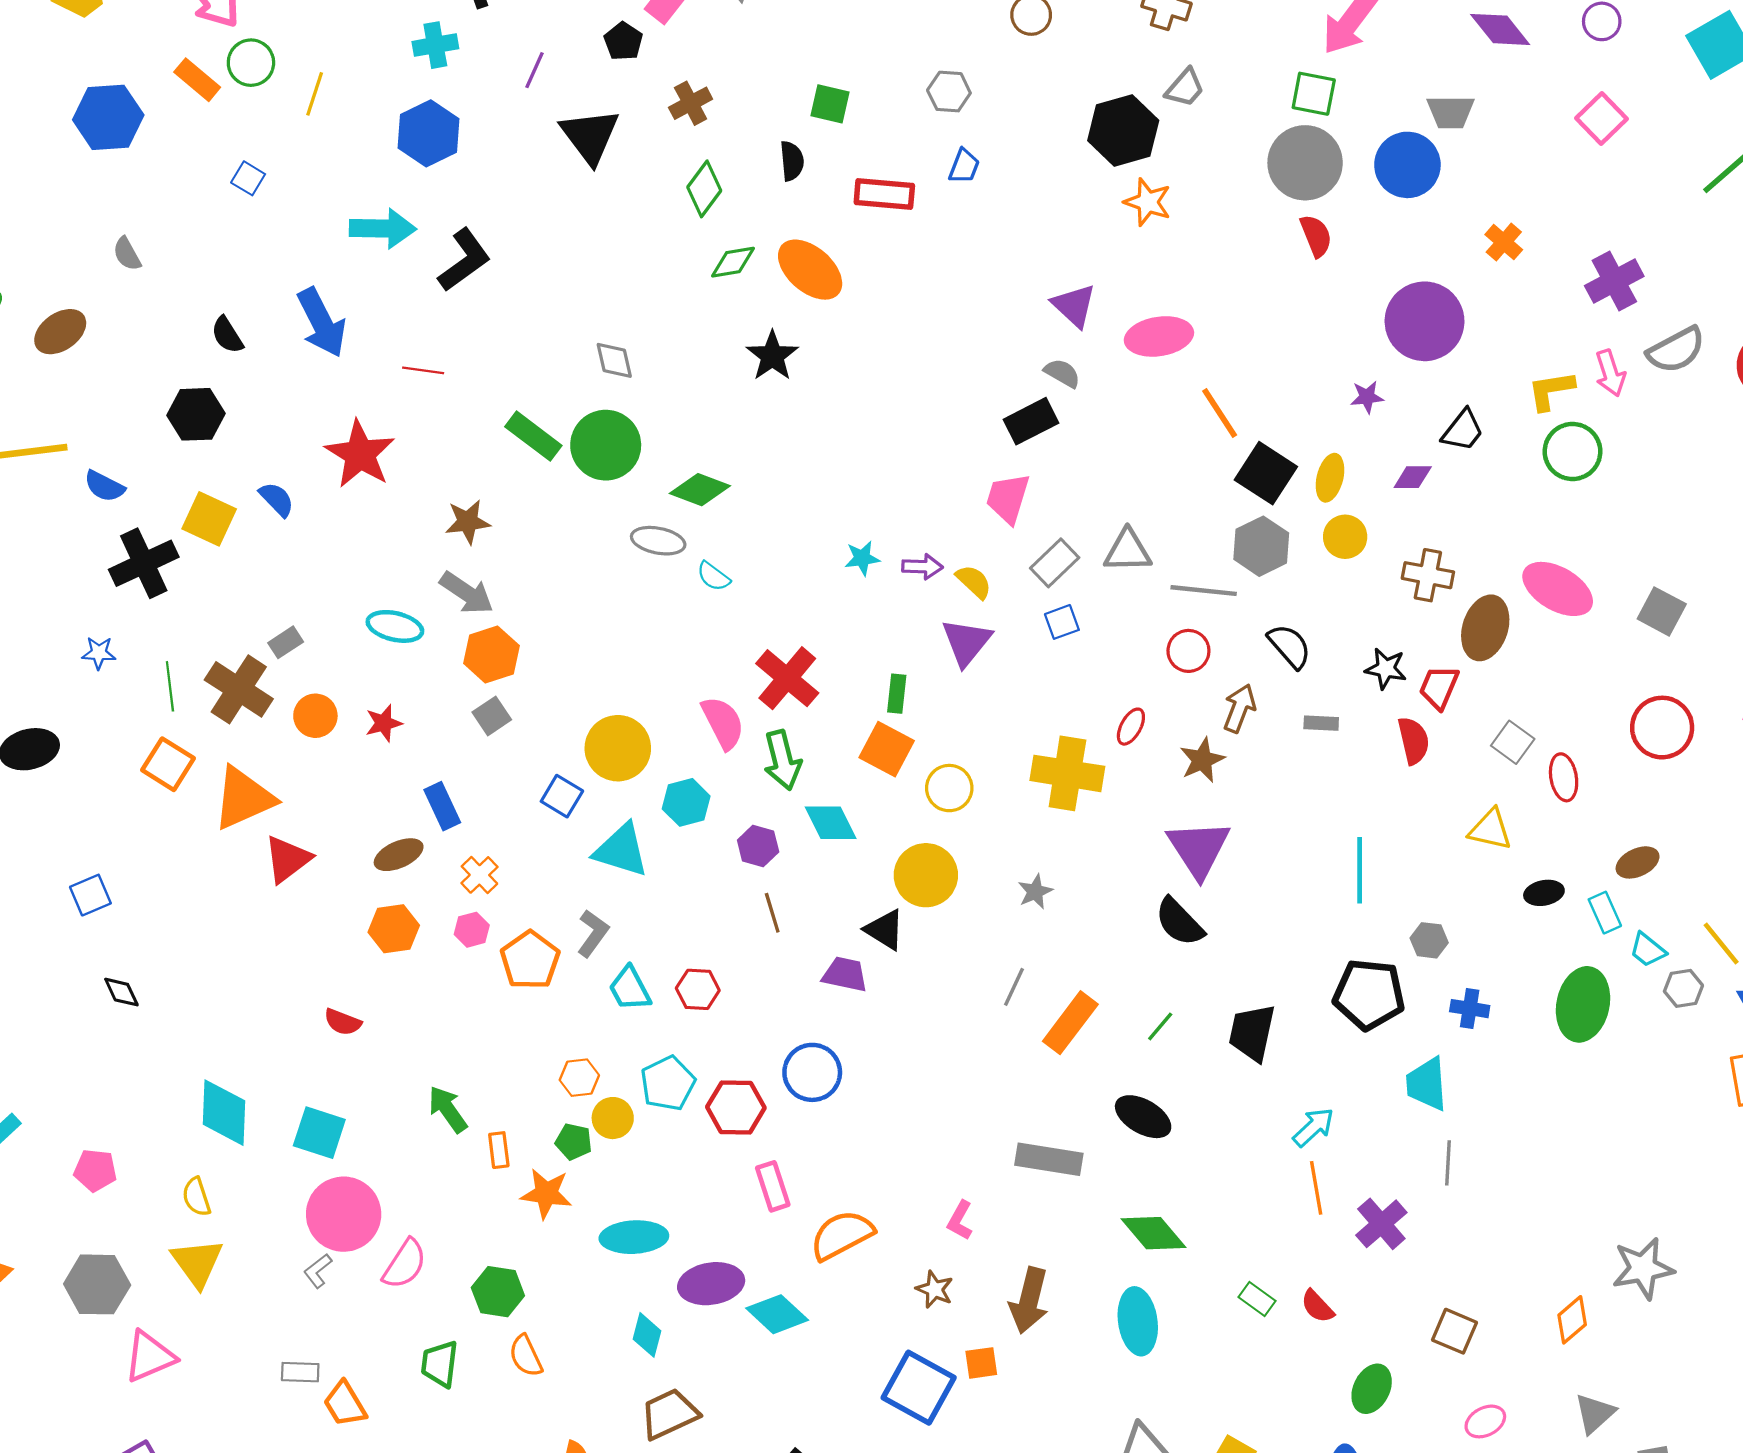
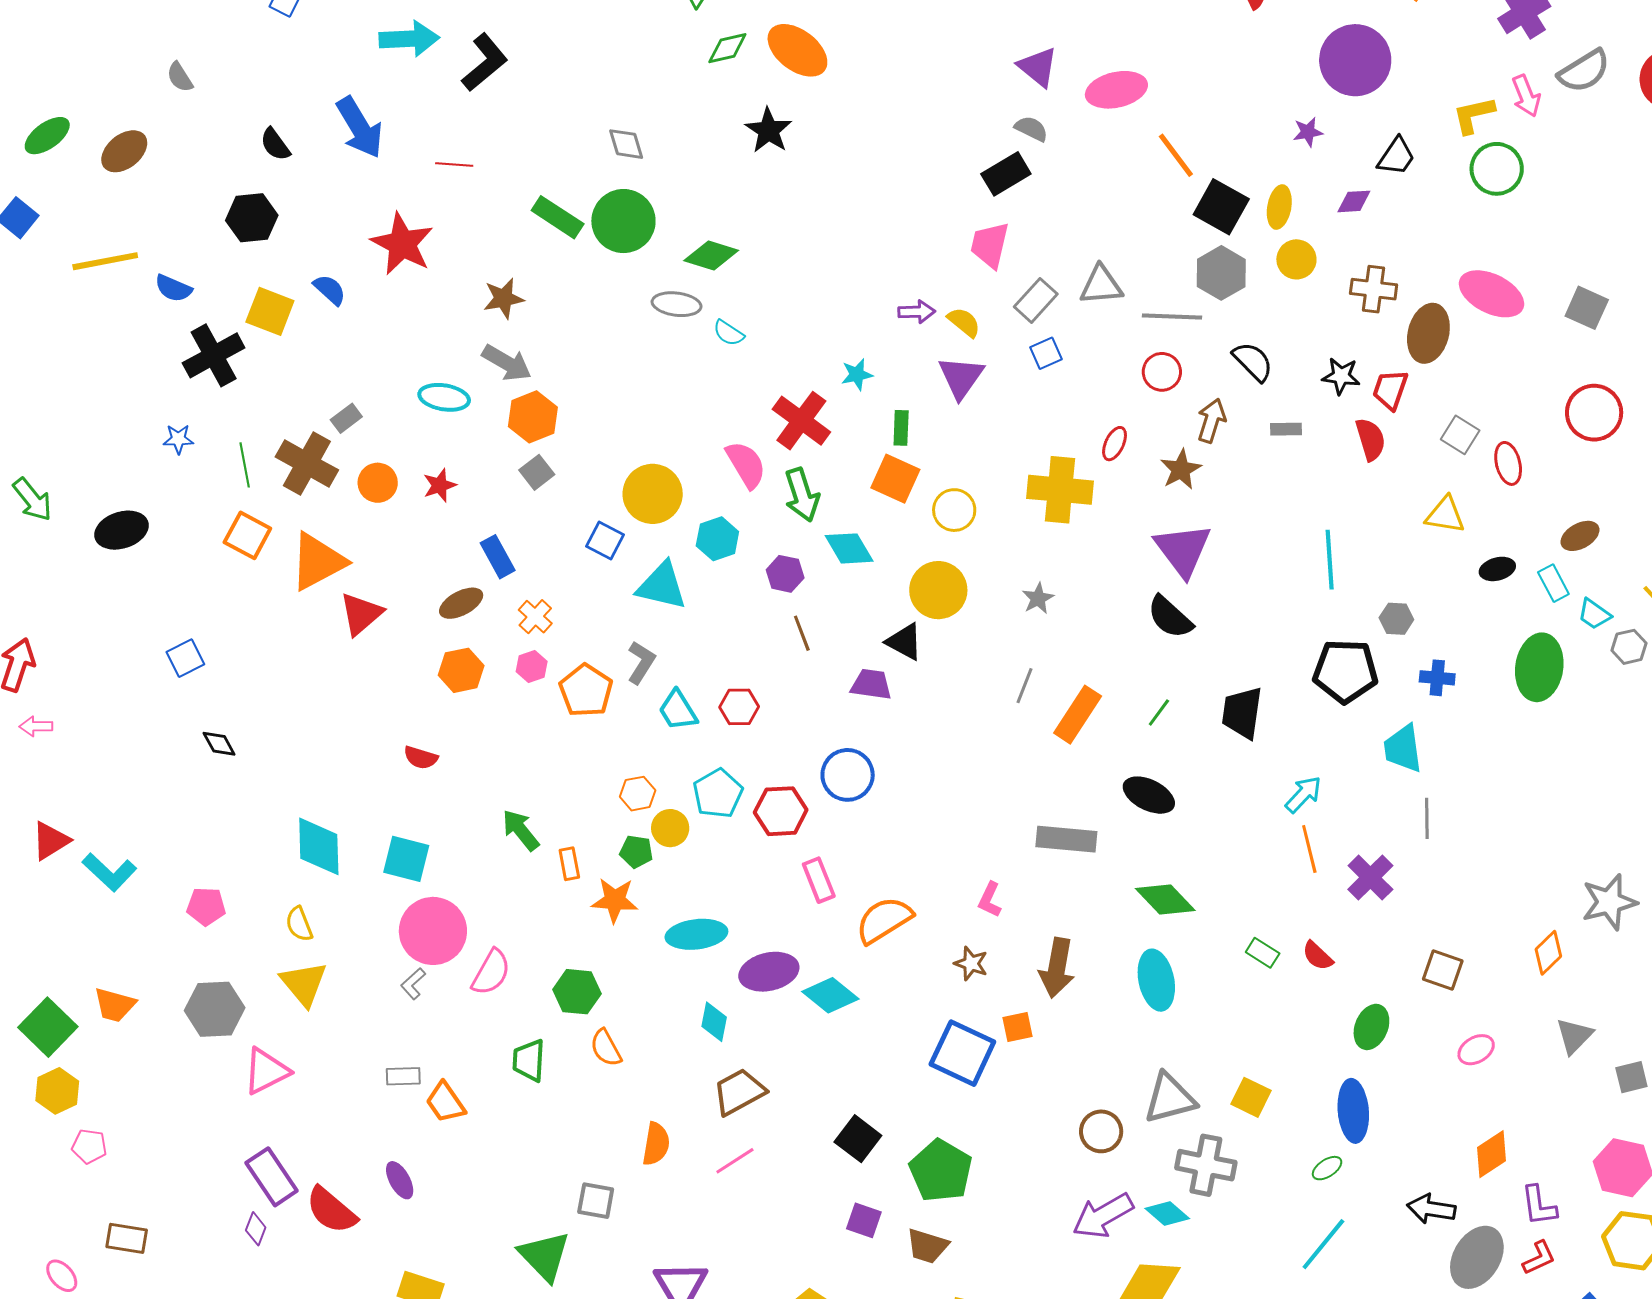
cyan star: (862, 558) -> (857, 375), moved

